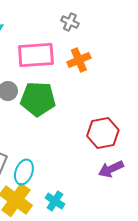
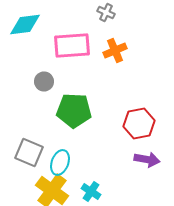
green pentagon: (38, 99) -> (74, 110), moved
purple arrow: (111, 169) -> (147, 160), turned -145

